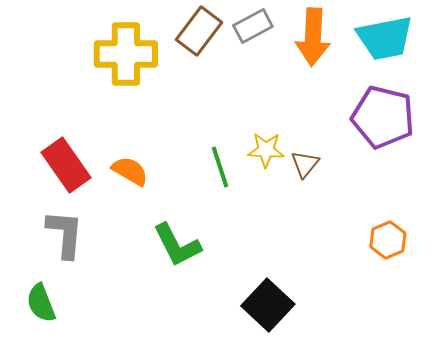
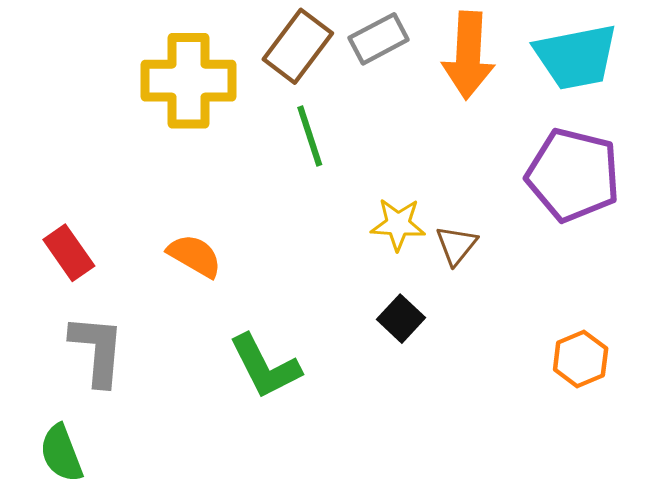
red rectangle: (66, 165) -> (69, 253), moved, size x0.7
green line: (220, 167) -> (310, 136), moved
black square: (268, 305) -> (401, 319), moved, size x0.6

